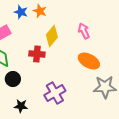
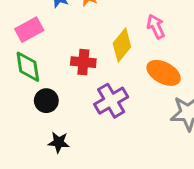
yellow diamond: (52, 36) -> (122, 45), moved
purple cross: (55, 93) -> (111, 101), moved

